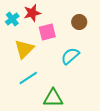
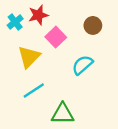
pink square: (47, 32) -> (56, 37), turned -30

